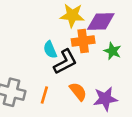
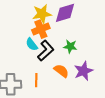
orange cross: (83, 41) -> (41, 29), moved
green star: (112, 51) -> (70, 46), moved

